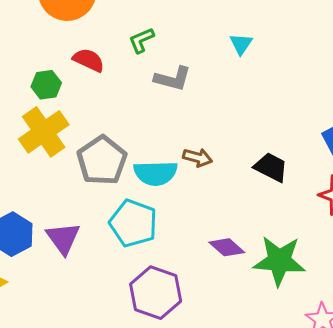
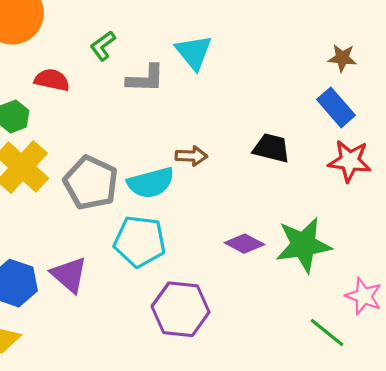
cyan triangle: (241, 44) -> (194, 52), moved, size x1.5

